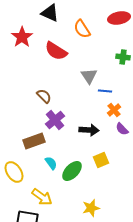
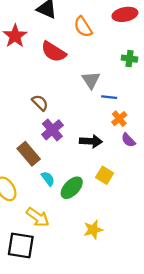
brown rectangle: (34, 141) -> (29, 154), turned 70
yellow square: (101, 160) -> (105, 175), turned -35

